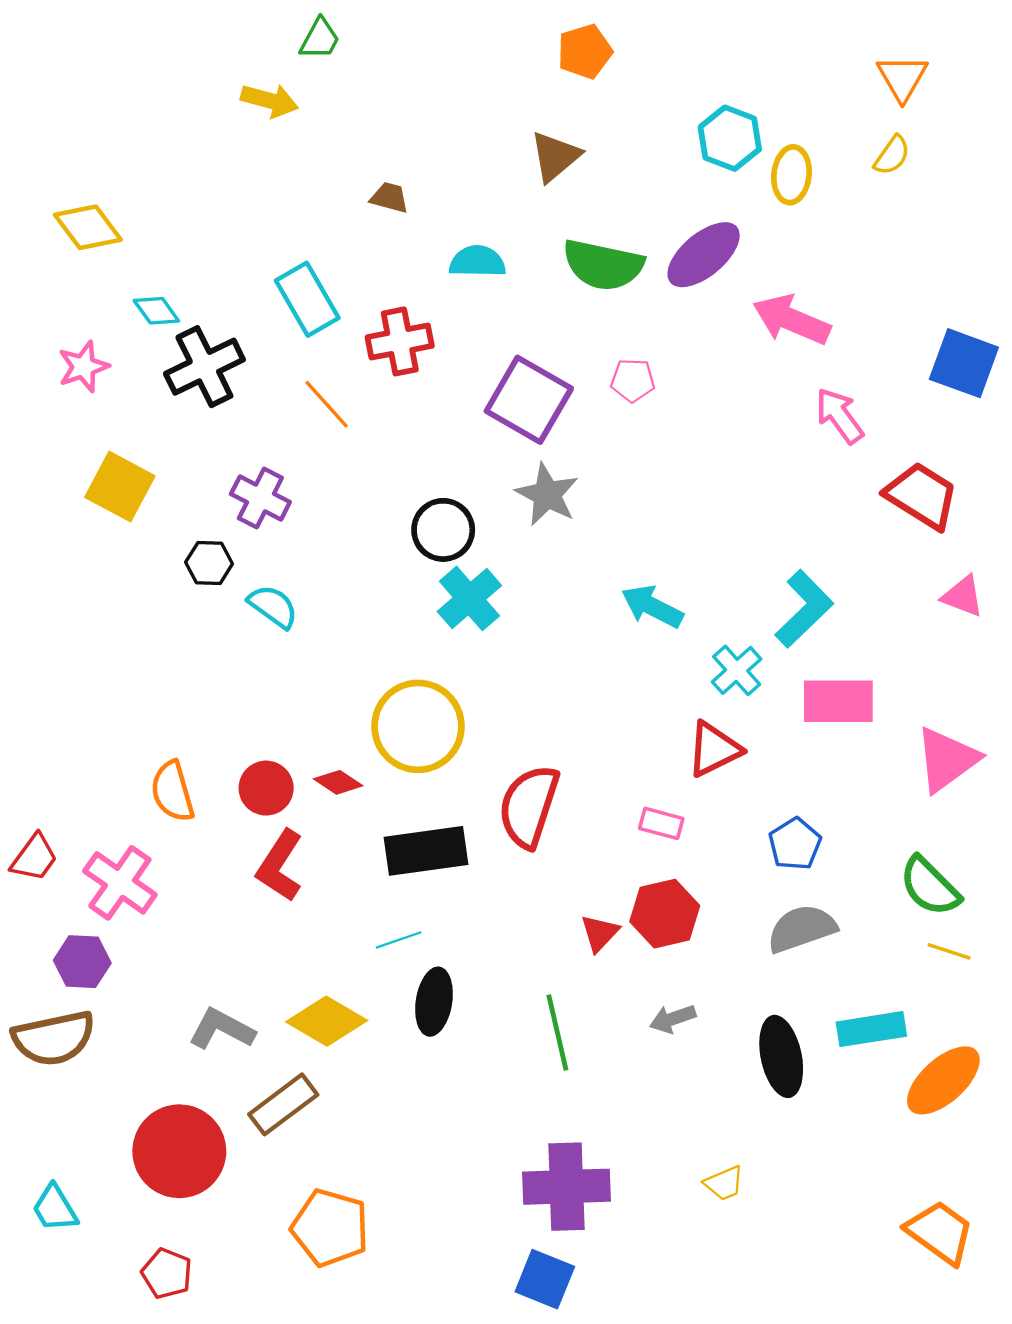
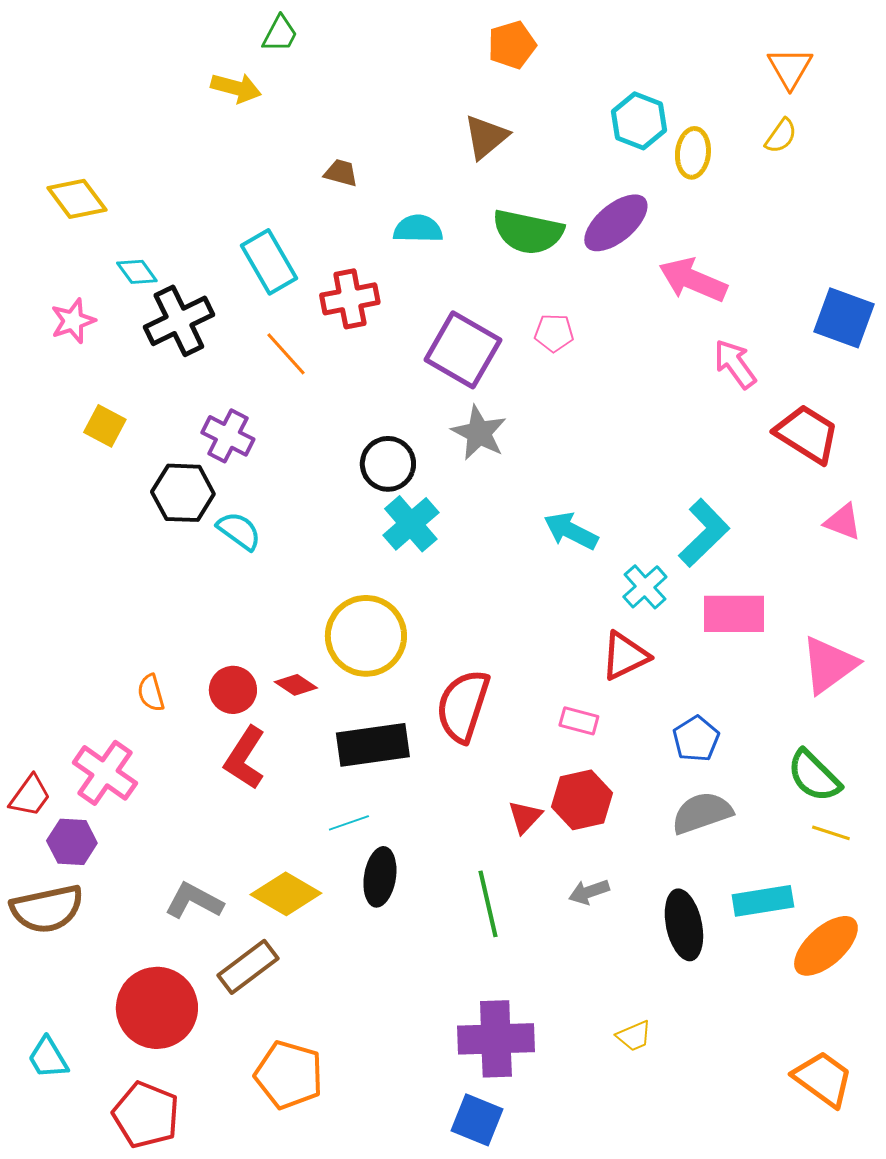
yellow square: (120, 487) -> (105, 426), size x0.7
black hexagon: (209, 563) -> (183, 493), size x1.5
orange semicircle: (172, 791) -> (151, 693), size x0.7
red trapezoid: (34, 858) -> (30, 796), moved
red pentagon: (167, 1273) -> (146, 1115), size x1.5

